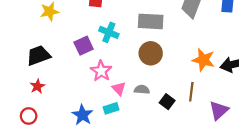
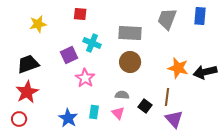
red star: (37, 86) -> (27, 92), size x1.6
pink triangle: (119, 88) -> (118, 113), moved
cyan rectangle: (111, 108) -> (94, 112), turned -64
purple triangle: (219, 110) -> (174, 119), moved, turned -30

